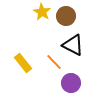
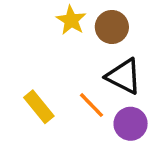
purple circle: (71, 83) -> (131, 124), moved

